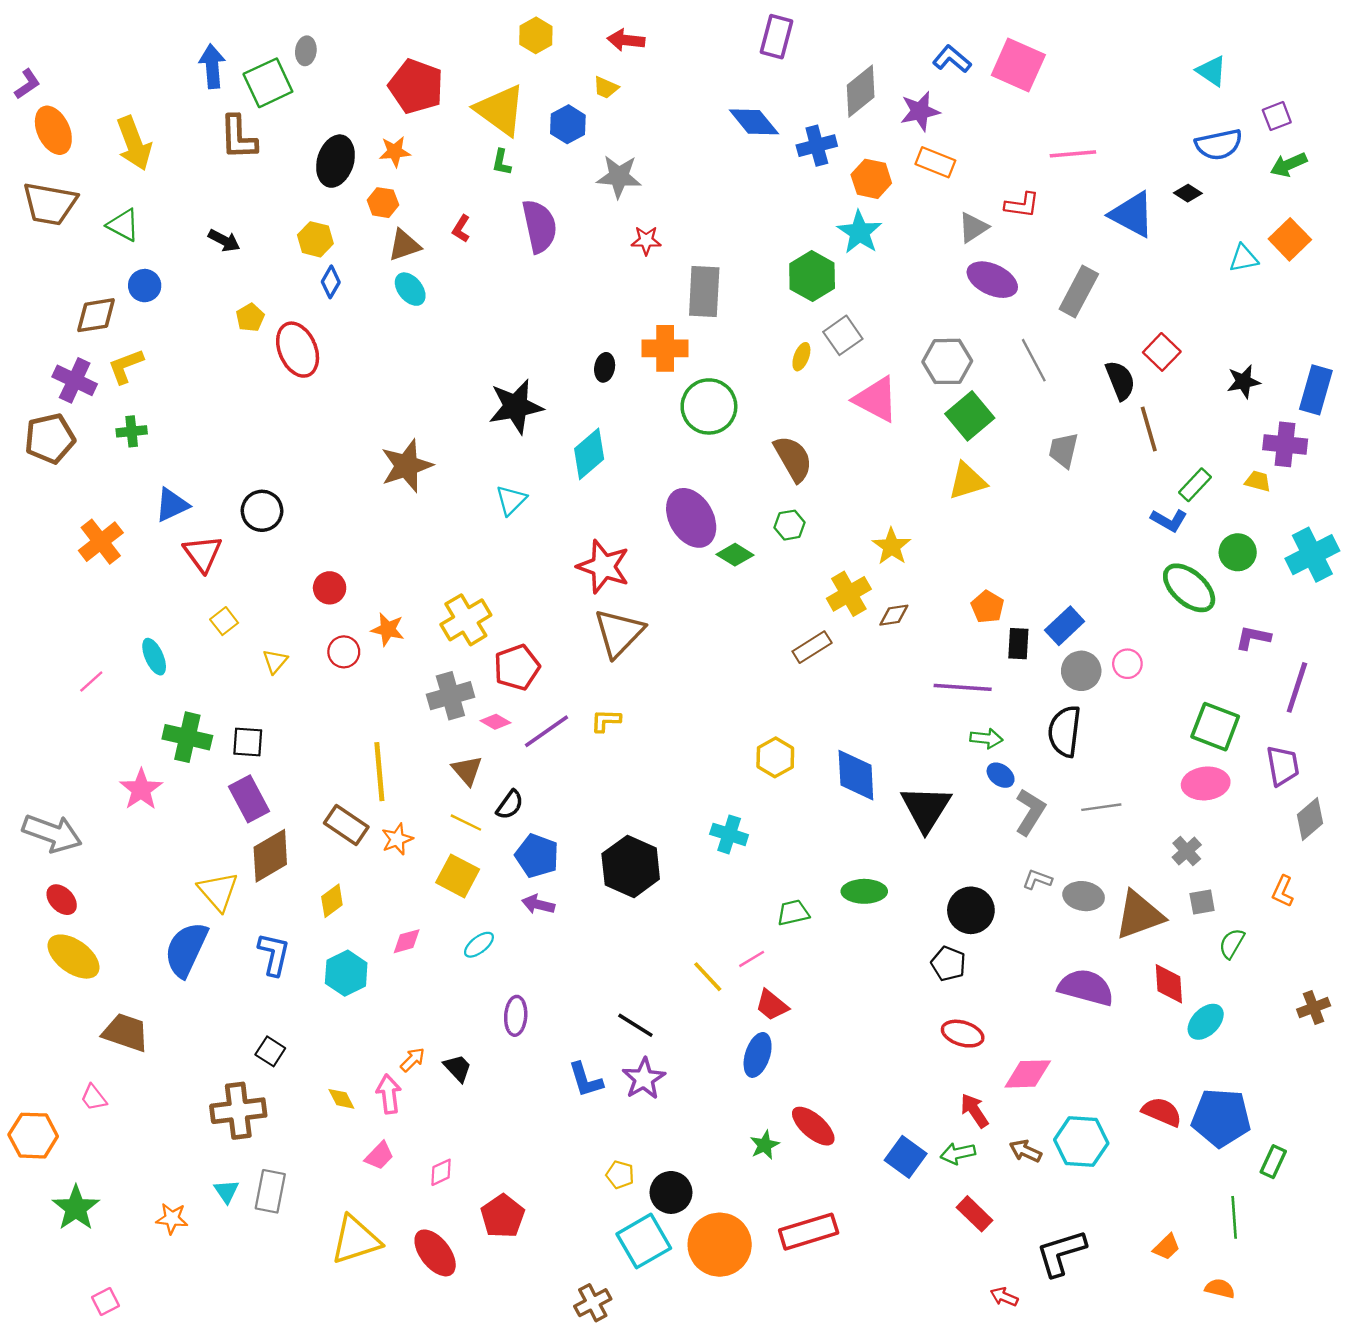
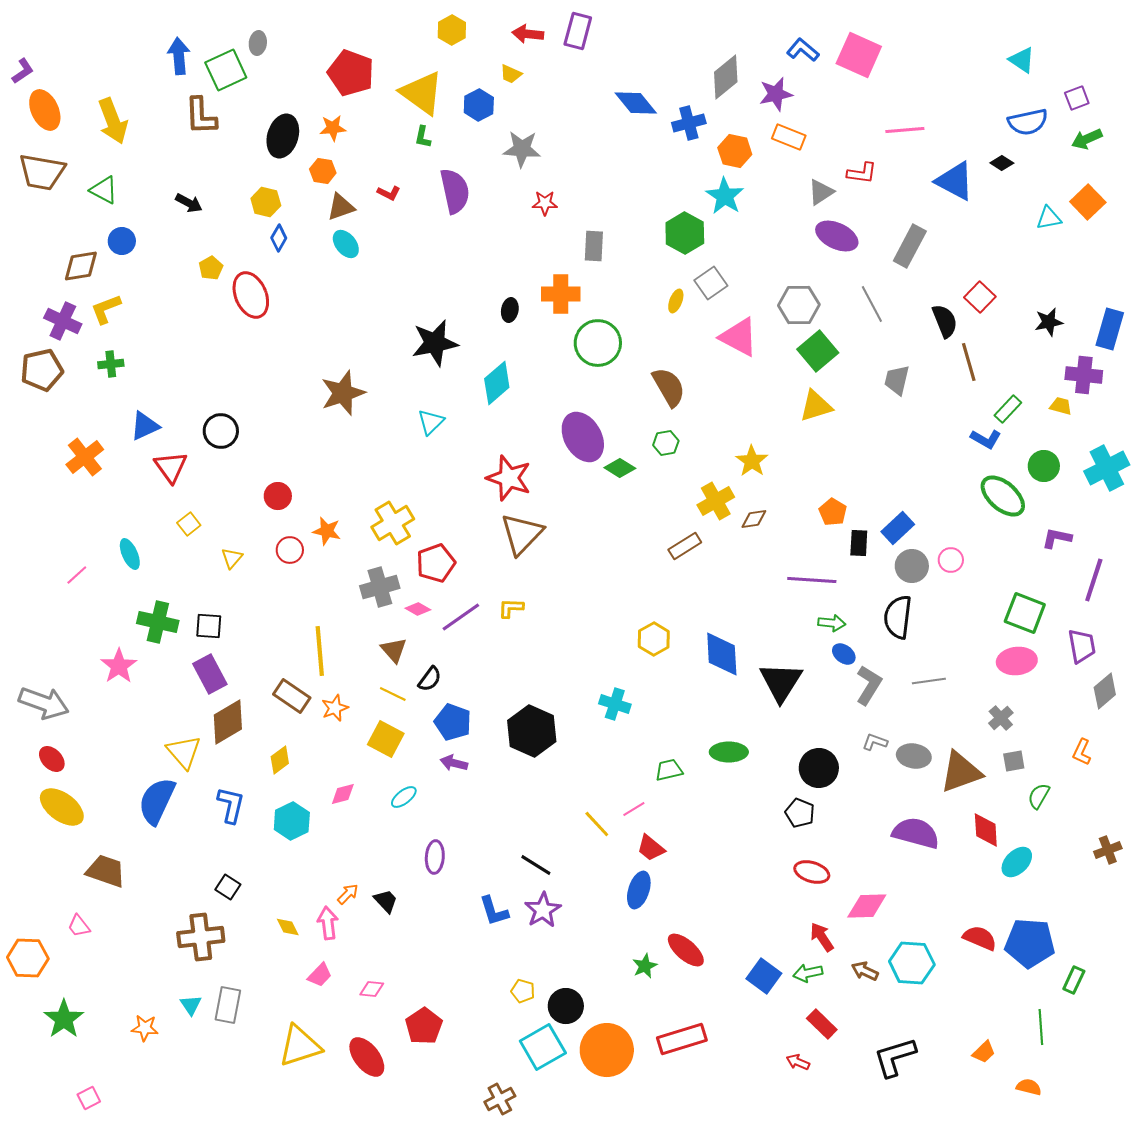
purple rectangle: (777, 37) -> (578, 31), moved
red L-shape: (461, 229) -> (389, 193), turned -95
gray rectangle: (704, 291) -> (594, 246), size x0.7
pink diamond: (441, 1172) -> (372, 989), turned 30
red arrow: (1004, 1297) -> (798, 1062), moved

